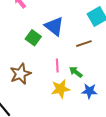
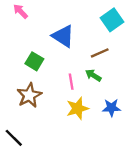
green square: (33, 38) -> (34, 61), moved
green arrow: (76, 72) -> (93, 75), moved

